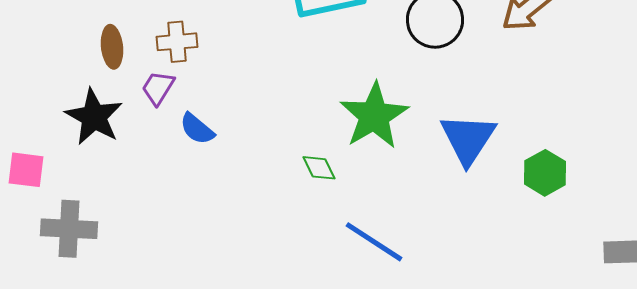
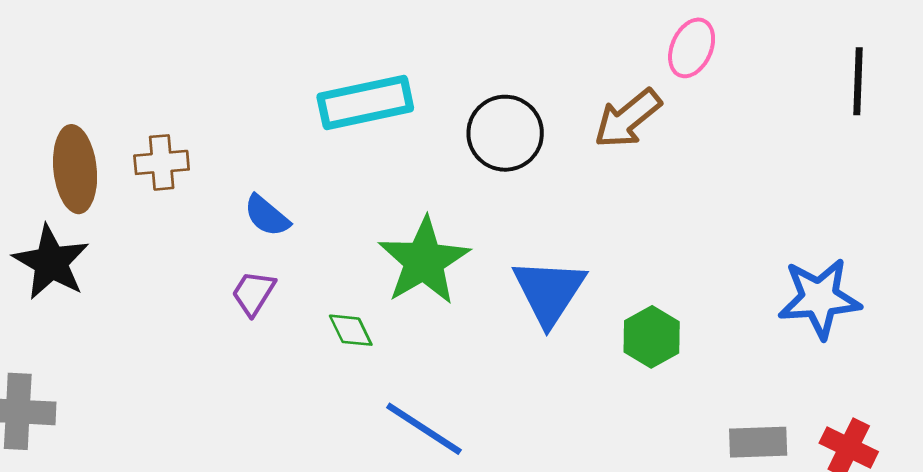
brown ellipse: (112, 47) -> (75, 169), size x1.5
purple trapezoid: (158, 88) -> (253, 293), moved
blue semicircle: (197, 129) -> (267, 216), moved

